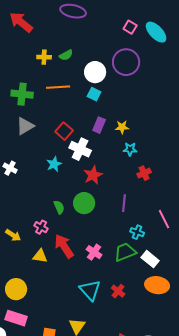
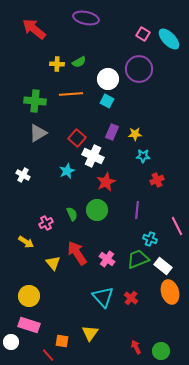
pink cross: (41, 227) -> (46, 223), moved, turned 32
yellow triangle: (40, 256) -> (53, 263), turned 42
orange ellipse: (157, 285) -> (170, 292), turned 65

